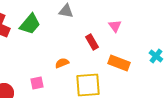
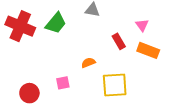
orange rectangle: (119, 63) -> (148, 50), moved

